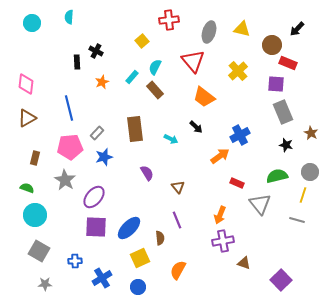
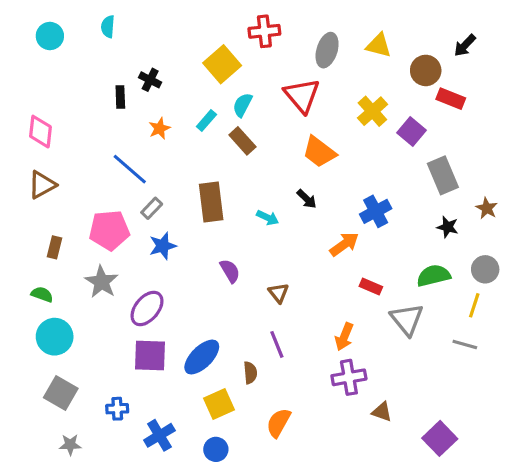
yellow square: (142, 41) -> (222, 64), size x1.6
purple square: (276, 84) -> (412, 132), moved, turned 36
blue line: (69, 108) -> (130, 169), moved, turned -35

